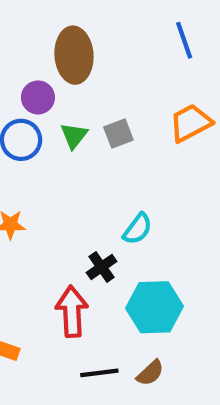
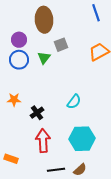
purple circle: (38, 97) -> (19, 40), moved
gray square: (118, 133) -> (61, 45), moved
black cross: (102, 267) -> (37, 113), moved

